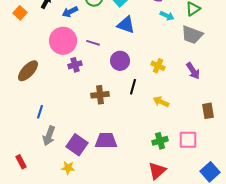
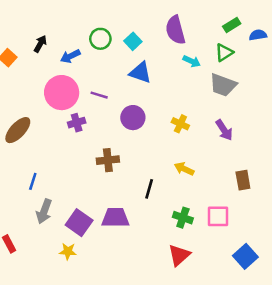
black line: (133, 87) -> (149, 189), moved
green cross: (160, 141) -> (183, 218), turned 35

